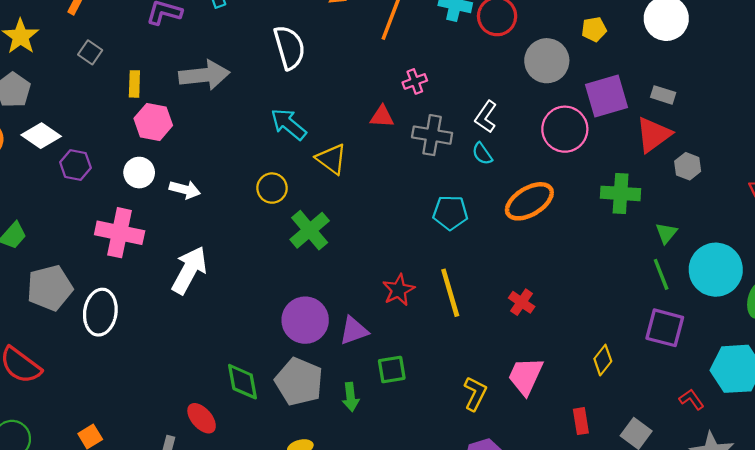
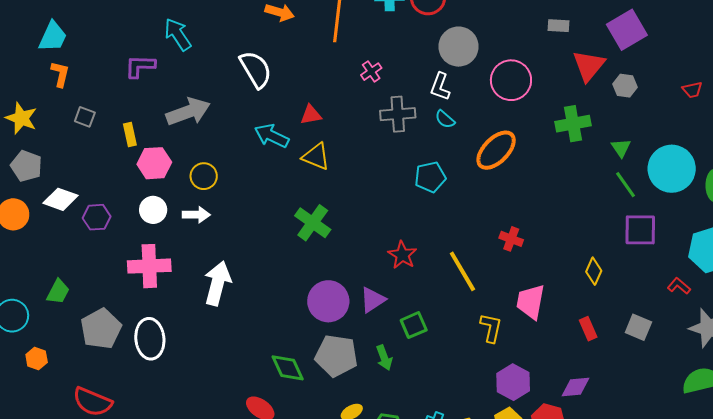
gray circle: (547, 61) -> (459, 47), moved
gray rectangle: (663, 95) -> (559, 26), moved
purple square: (607, 96) -> (627, 30), moved
red triangle: (382, 117) -> (311, 115), moved
yellow circle: (272, 188) -> (204, 176), moved
yellow line: (450, 293) -> (462, 271), moved

